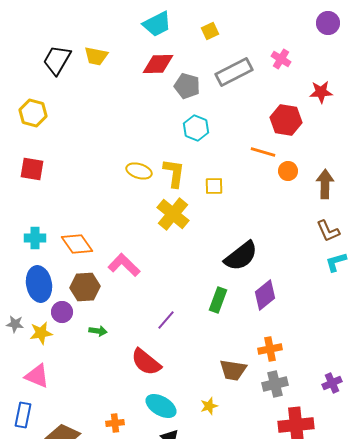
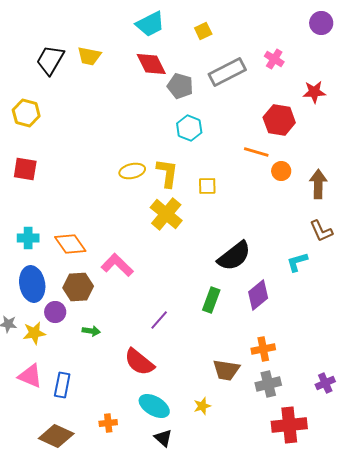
red diamond: (158, 64) -> (151, 64), turned 64
yellow ellipse: (139, 171) -> (132, 171), turned -30
cyan L-shape: (336, 262) -> (297, 262), moved
blue rectangle: (23, 415) -> (62, 385), moved

